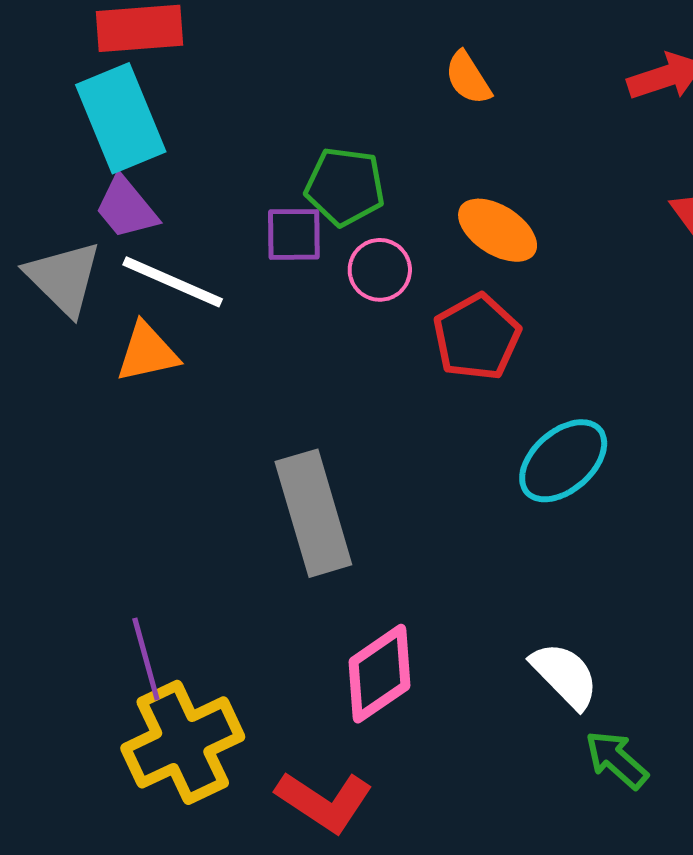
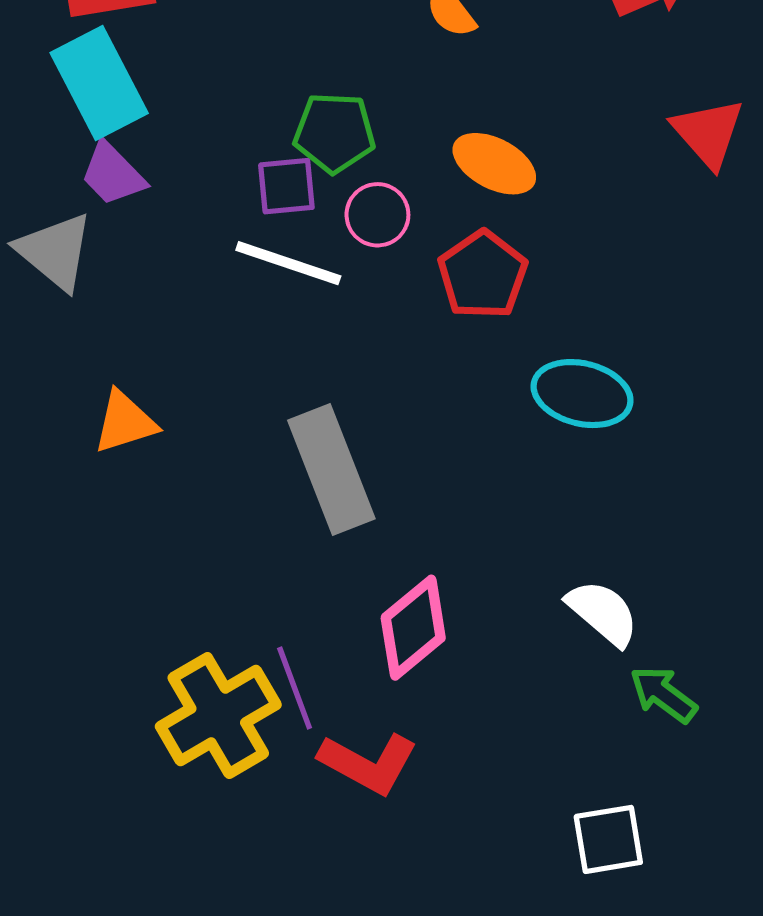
white line: (173, 282) -> (288, 263), moved
orange triangle: (147, 352) -> (125, 422), moved
cyan ellipse: (563, 461) -> (582, 394), turned 60
purple line: (146, 659) -> (295, 688), moved

